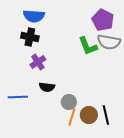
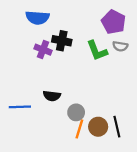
black cross: (30, 37) -> (62, 41), moved
gray semicircle: (109, 42) -> (120, 46), size x0.6
purple cross: (38, 62) -> (43, 50), moved, turned -35

